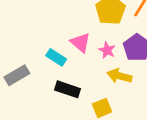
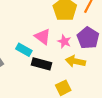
black rectangle: (67, 89) -> (42, 64), moved

